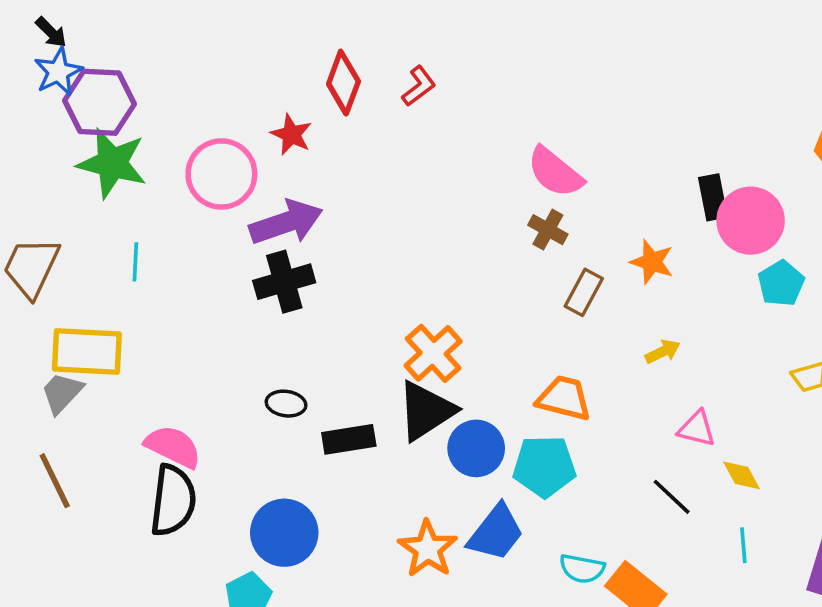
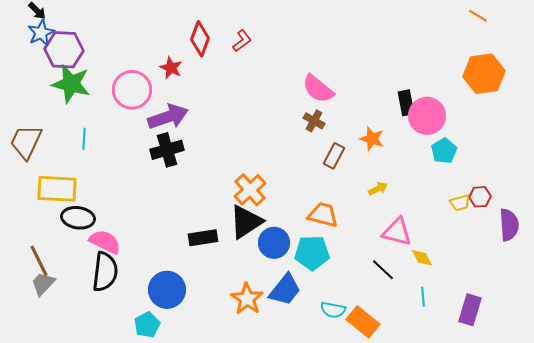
gray trapezoid: (62, 393) -> (43, 284), moved
black ellipse: (286, 404) -> (78, 218), moved, size x1.5
pink triangle: (697, 429) -> (397, 232), size x1.4

